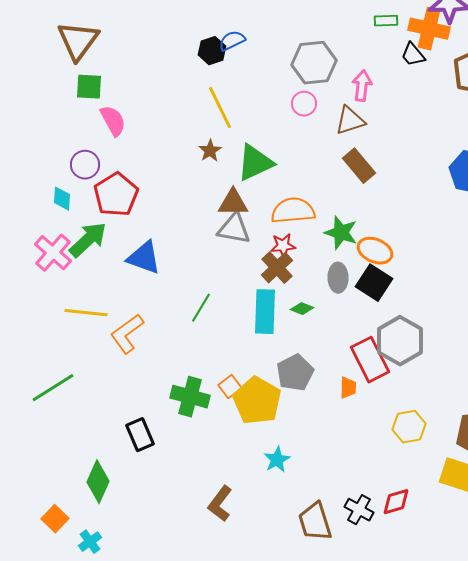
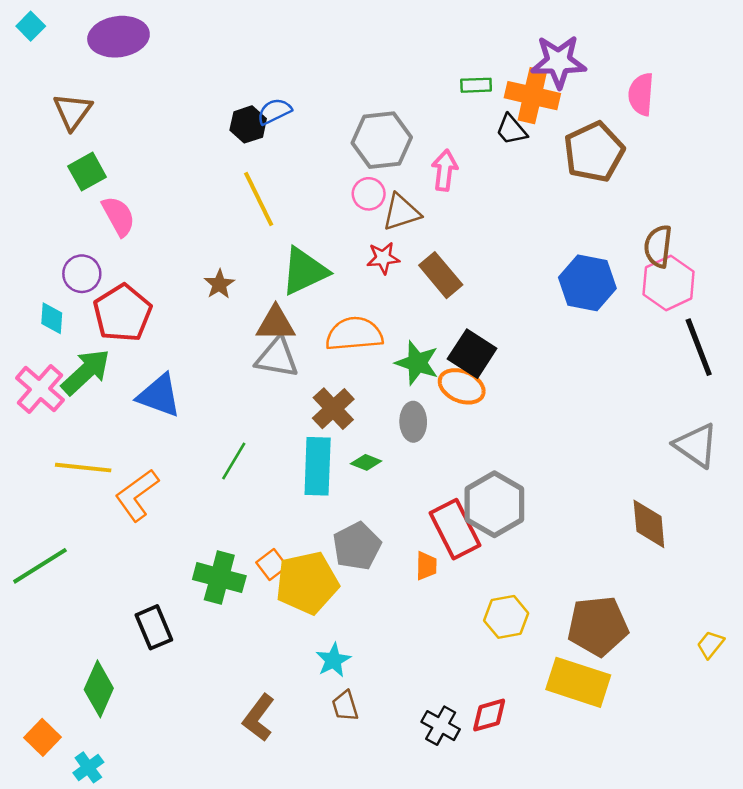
brown triangle: (78, 41) -> (73, 111), size x0.7
green square: (89, 87) -> (87, 172), turned -32
brown triangle: (350, 121) -> (401, 212), moved
brown star: (210, 151) -> (219, 284), moved
red star: (283, 246) -> (383, 258), moved
black square: (374, 283) -> (472, 354), moved
yellow pentagon: (257, 401) -> (307, 583), turned 30
brown trapezoid: (315, 522) -> (345, 706), moved, size x0.6

